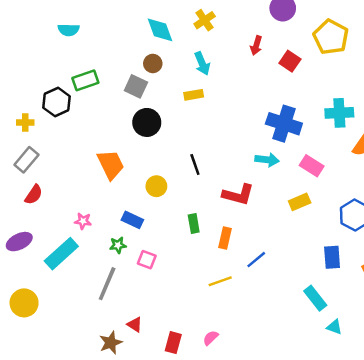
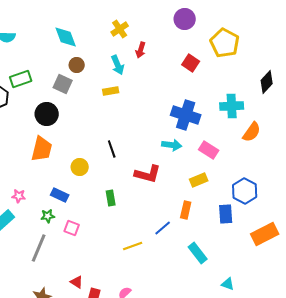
cyan diamond: (160, 30) -> (66, 37), moved
red arrow: (256, 45) -> (141, 50), moved
black circle: (147, 122) -> (47, 114), moved
orange trapezoid: (111, 165) -> (42, 149), turned 40
orange rectangle: (225, 238) -> (186, 210), moved
blue rectangle: (332, 257) -> (226, 214), moved
cyan rectangle: (315, 298) -> (198, 253), moved
red triangle: (135, 325) -> (77, 282), moved

